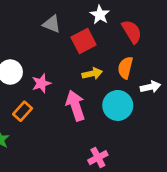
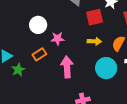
pink arrow: (75, 106) -> (67, 67), moved

